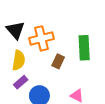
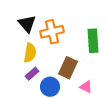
brown rectangle: (58, 61) -> (68, 68), moved, size x1.5

